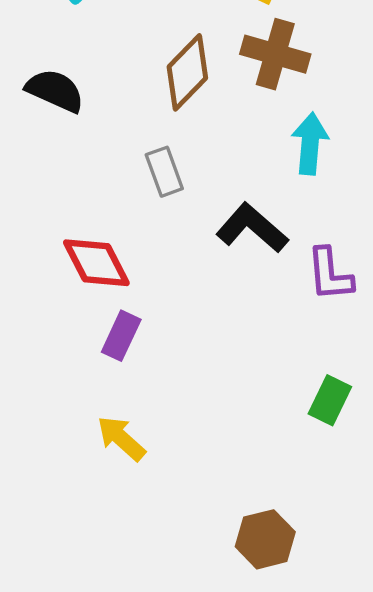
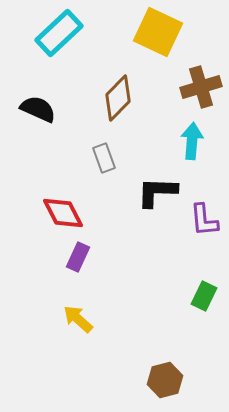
brown cross: (275, 54) -> (201, 87), moved, turned -33
black L-shape: (252, 228) -> (157, 192), turned -39

